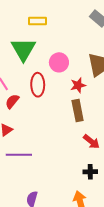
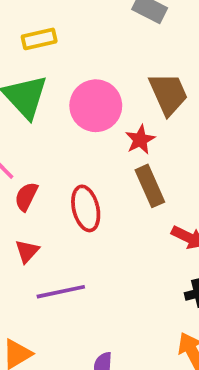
pink circle: (59, 62) -> (96, 106), size x1.4
red ellipse: (38, 85) -> (86, 208), moved

